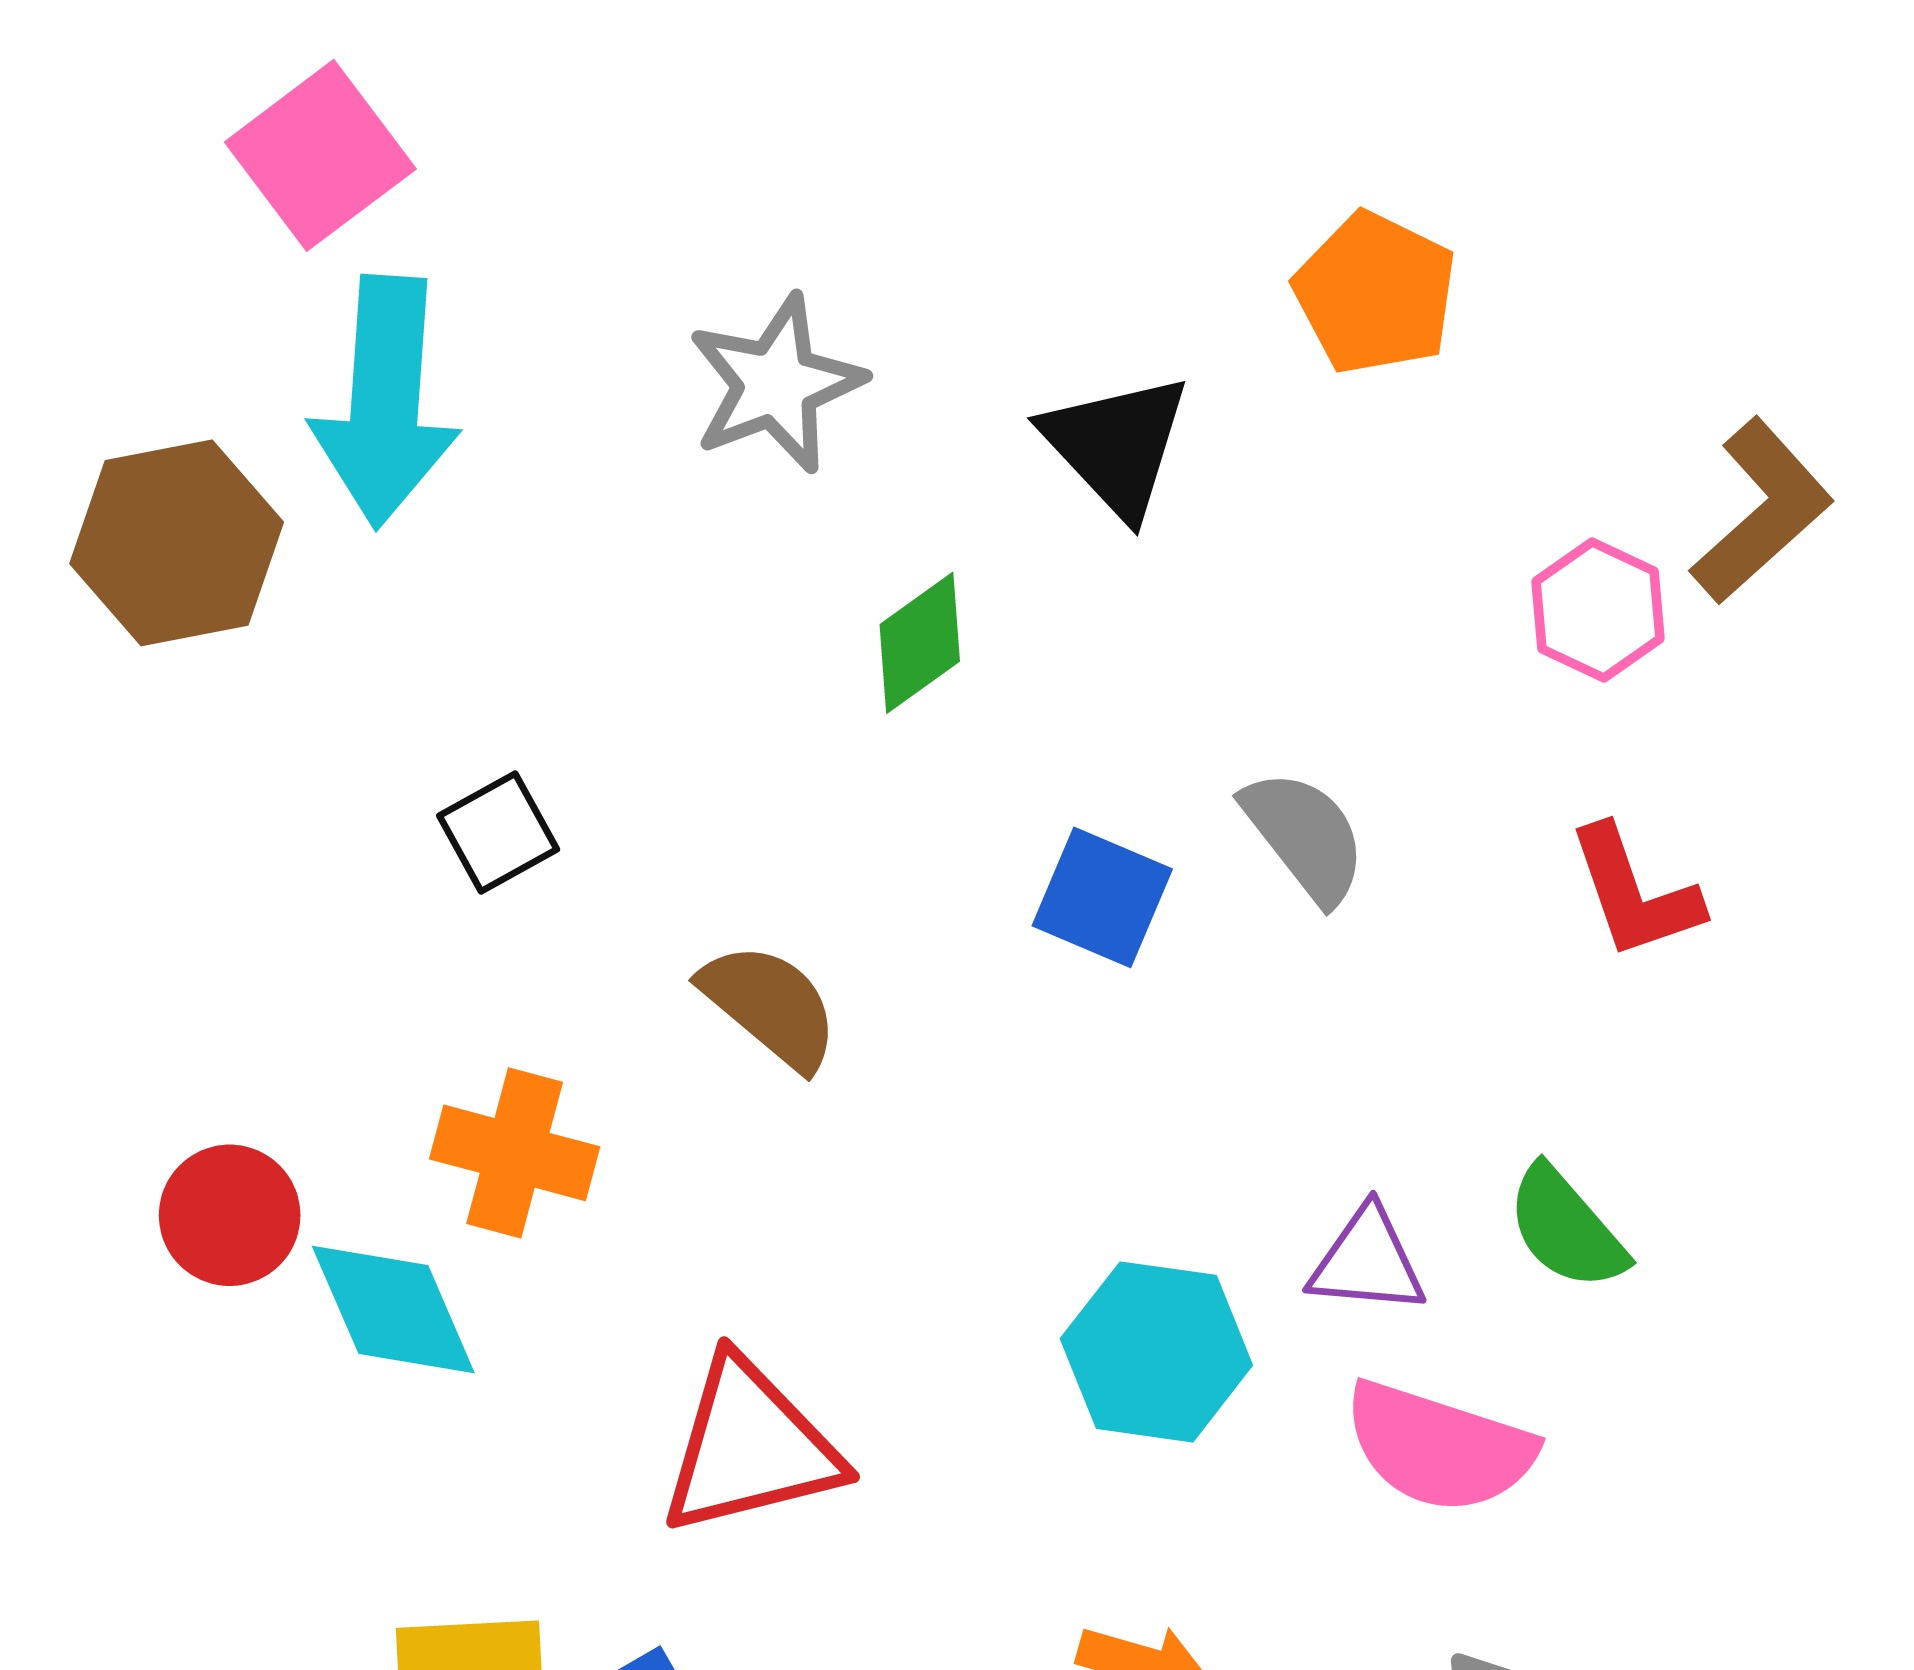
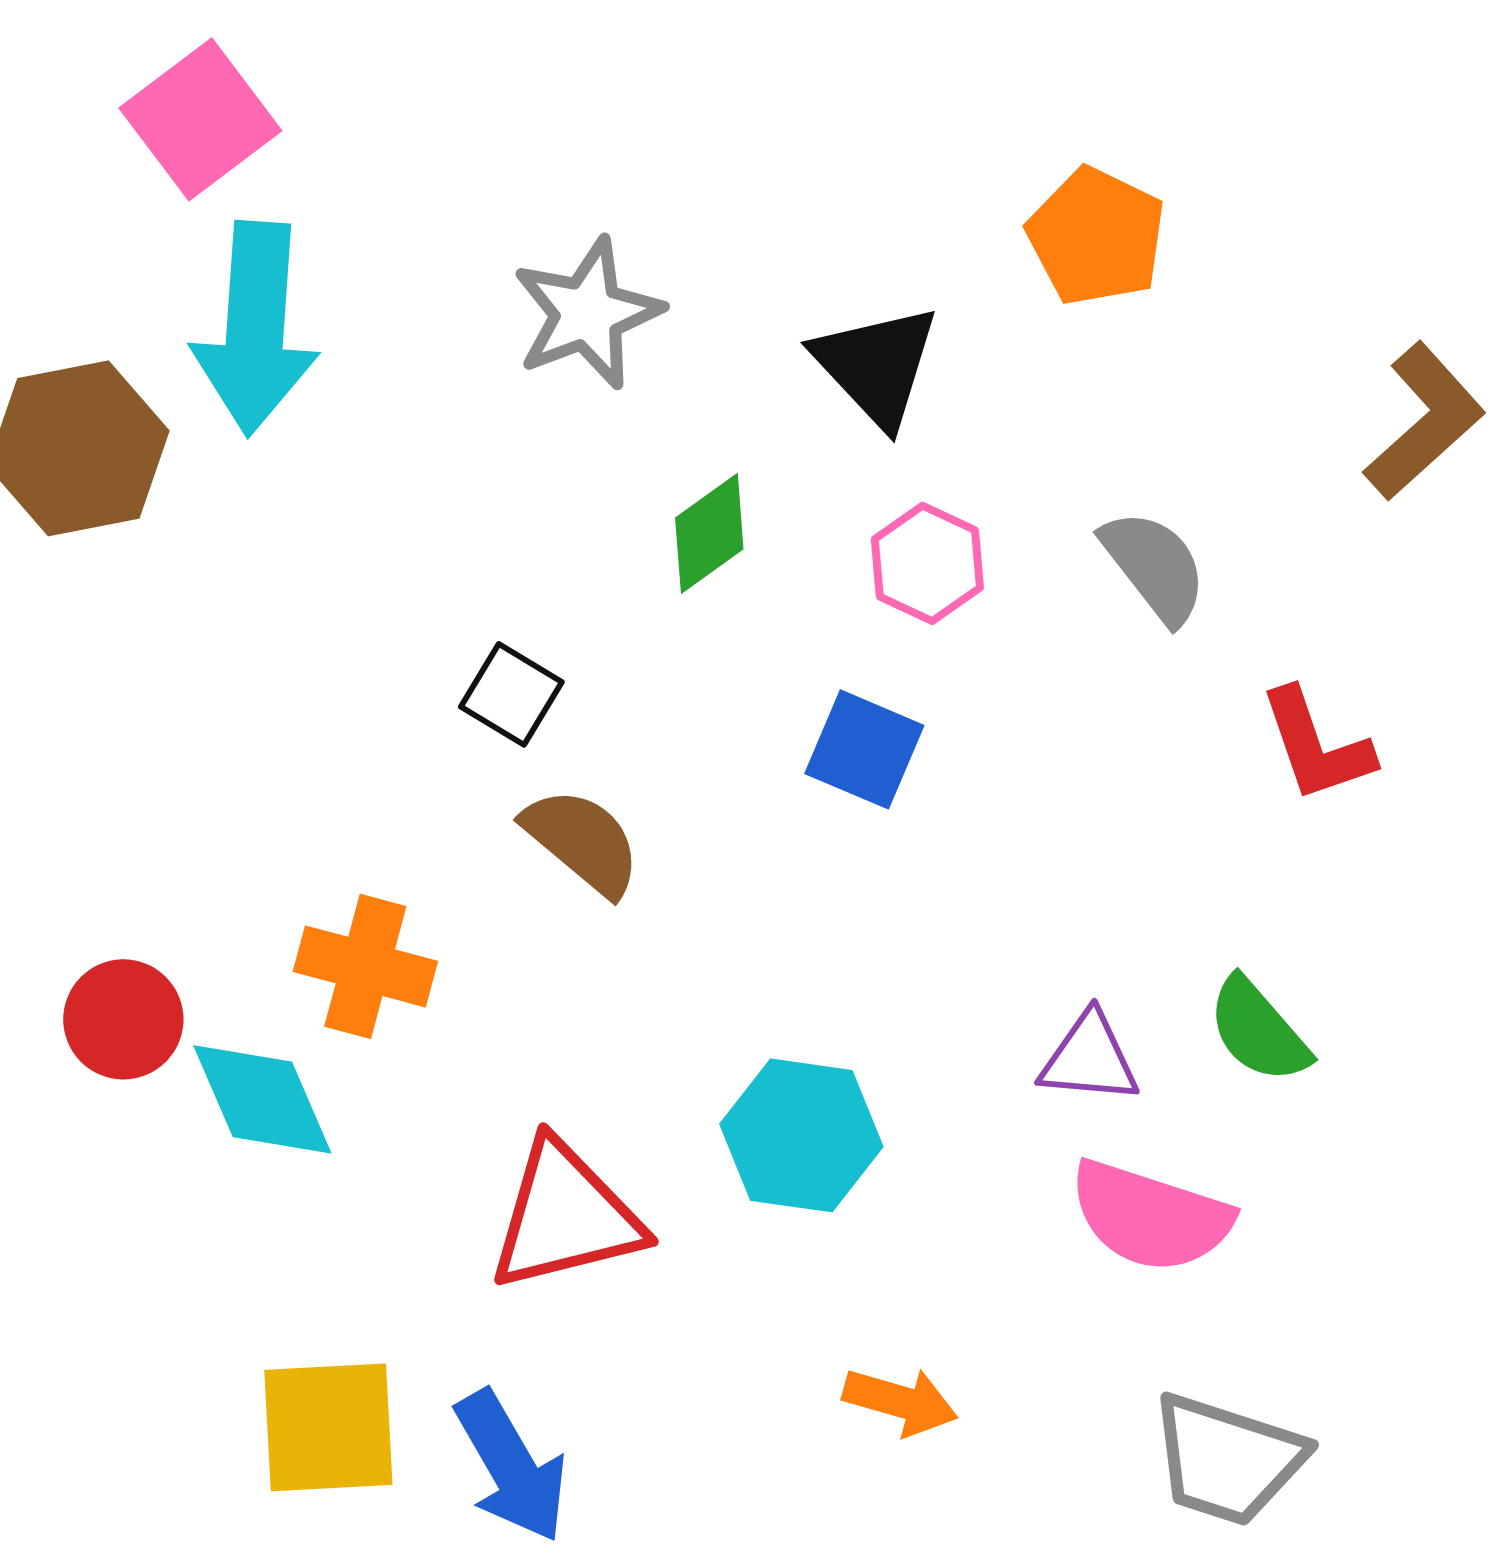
pink hexagon: (1598, 610) -> (927, 563), moved
black square: (498, 833) -> (511, 694), moved, turned -30
gray semicircle: (1305, 836) -> (1154, 566), moved
cyan hexagon: (1156, 1352) -> (801, 1135), moved

